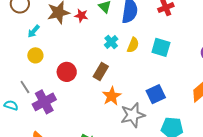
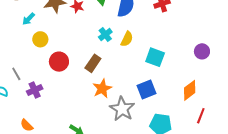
cyan square: (161, 47) -> (155, 57), moved
yellow circle: (35, 55) -> (40, 39), moved
purple cross: (44, 102) -> (35, 90), size x0.7
gray star: (133, 115) -> (122, 109), turned -30

